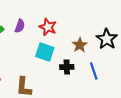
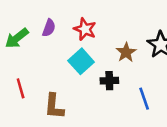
cyan square: (45, 52) -> (81, 61), turned 30
blue line: (94, 71) -> (144, 99), moved

